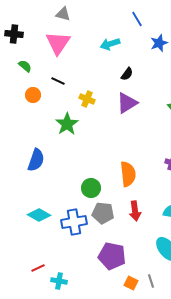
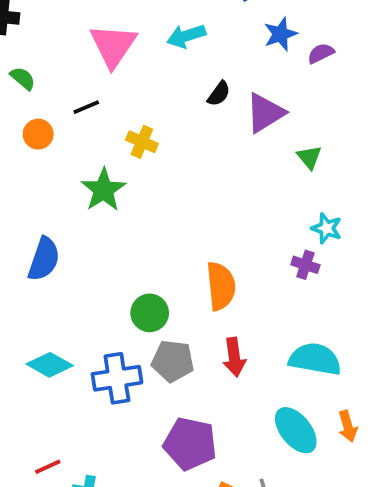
pink triangle: (58, 43) -> (113, 46), moved
black line: (58, 81) -> (86, 107), turned -48
purple triangle: (127, 103) -> (265, 113), moved

